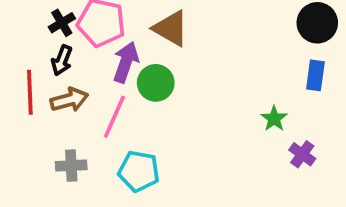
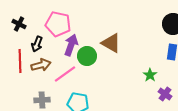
black cross: (62, 23) -> (19, 24), moved, turned -32
brown triangle: (171, 28) -> (111, 43), moved
pink line: (114, 117) -> (65, 74), turned 30

